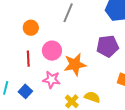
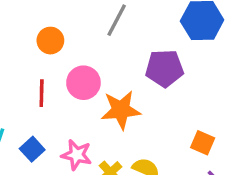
purple pentagon: (108, 46) -> (164, 68), moved
pink star: (52, 80) -> (77, 155), moved

